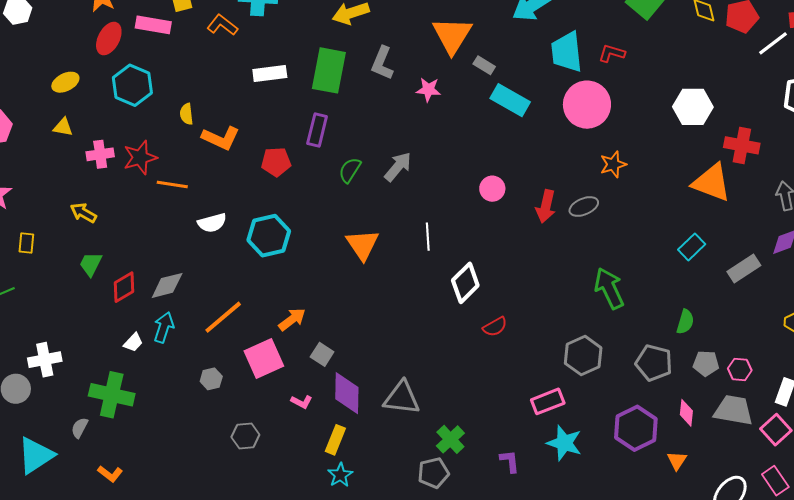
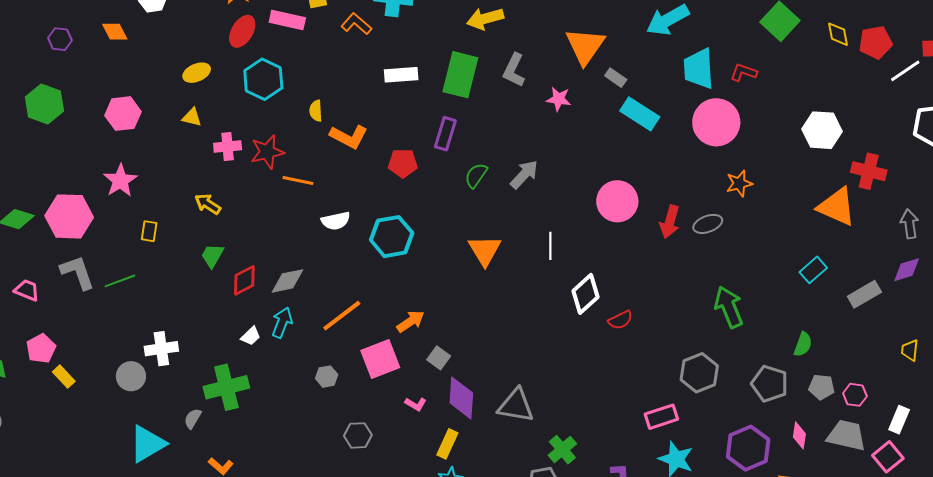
pink circle: (492, 189) -> (617, 201), size x1.6
red semicircle: (495, 327) -> (620, 320), moved
green cross: (112, 395) -> (226, 387), turned -30

